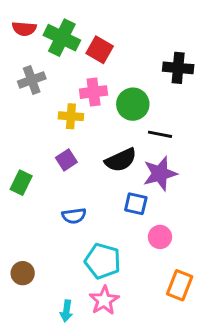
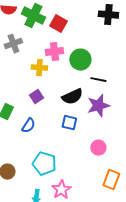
black cross: (178, 68) -> (108, 15), moved
blue square: (136, 204) -> (69, 123), moved
blue semicircle: (74, 216) -> (28, 126), moved, turned -49
cyan pentagon: (103, 261) -> (44, 164), moved

